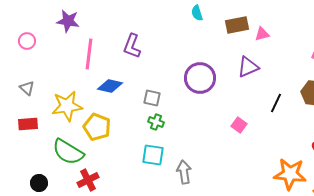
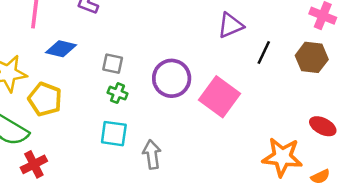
purple circle: (200, 78) -> (172, 78), moved
black line: (276, 103) -> (264, 52), moved
pink square: (239, 125) -> (220, 97), size x2.0

